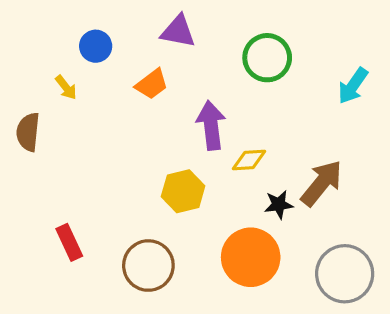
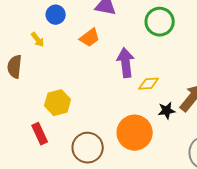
yellow hexagon: (183, 191) -> (58, 103), moved
orange circle: (251, 257) -> (135, 133), moved

